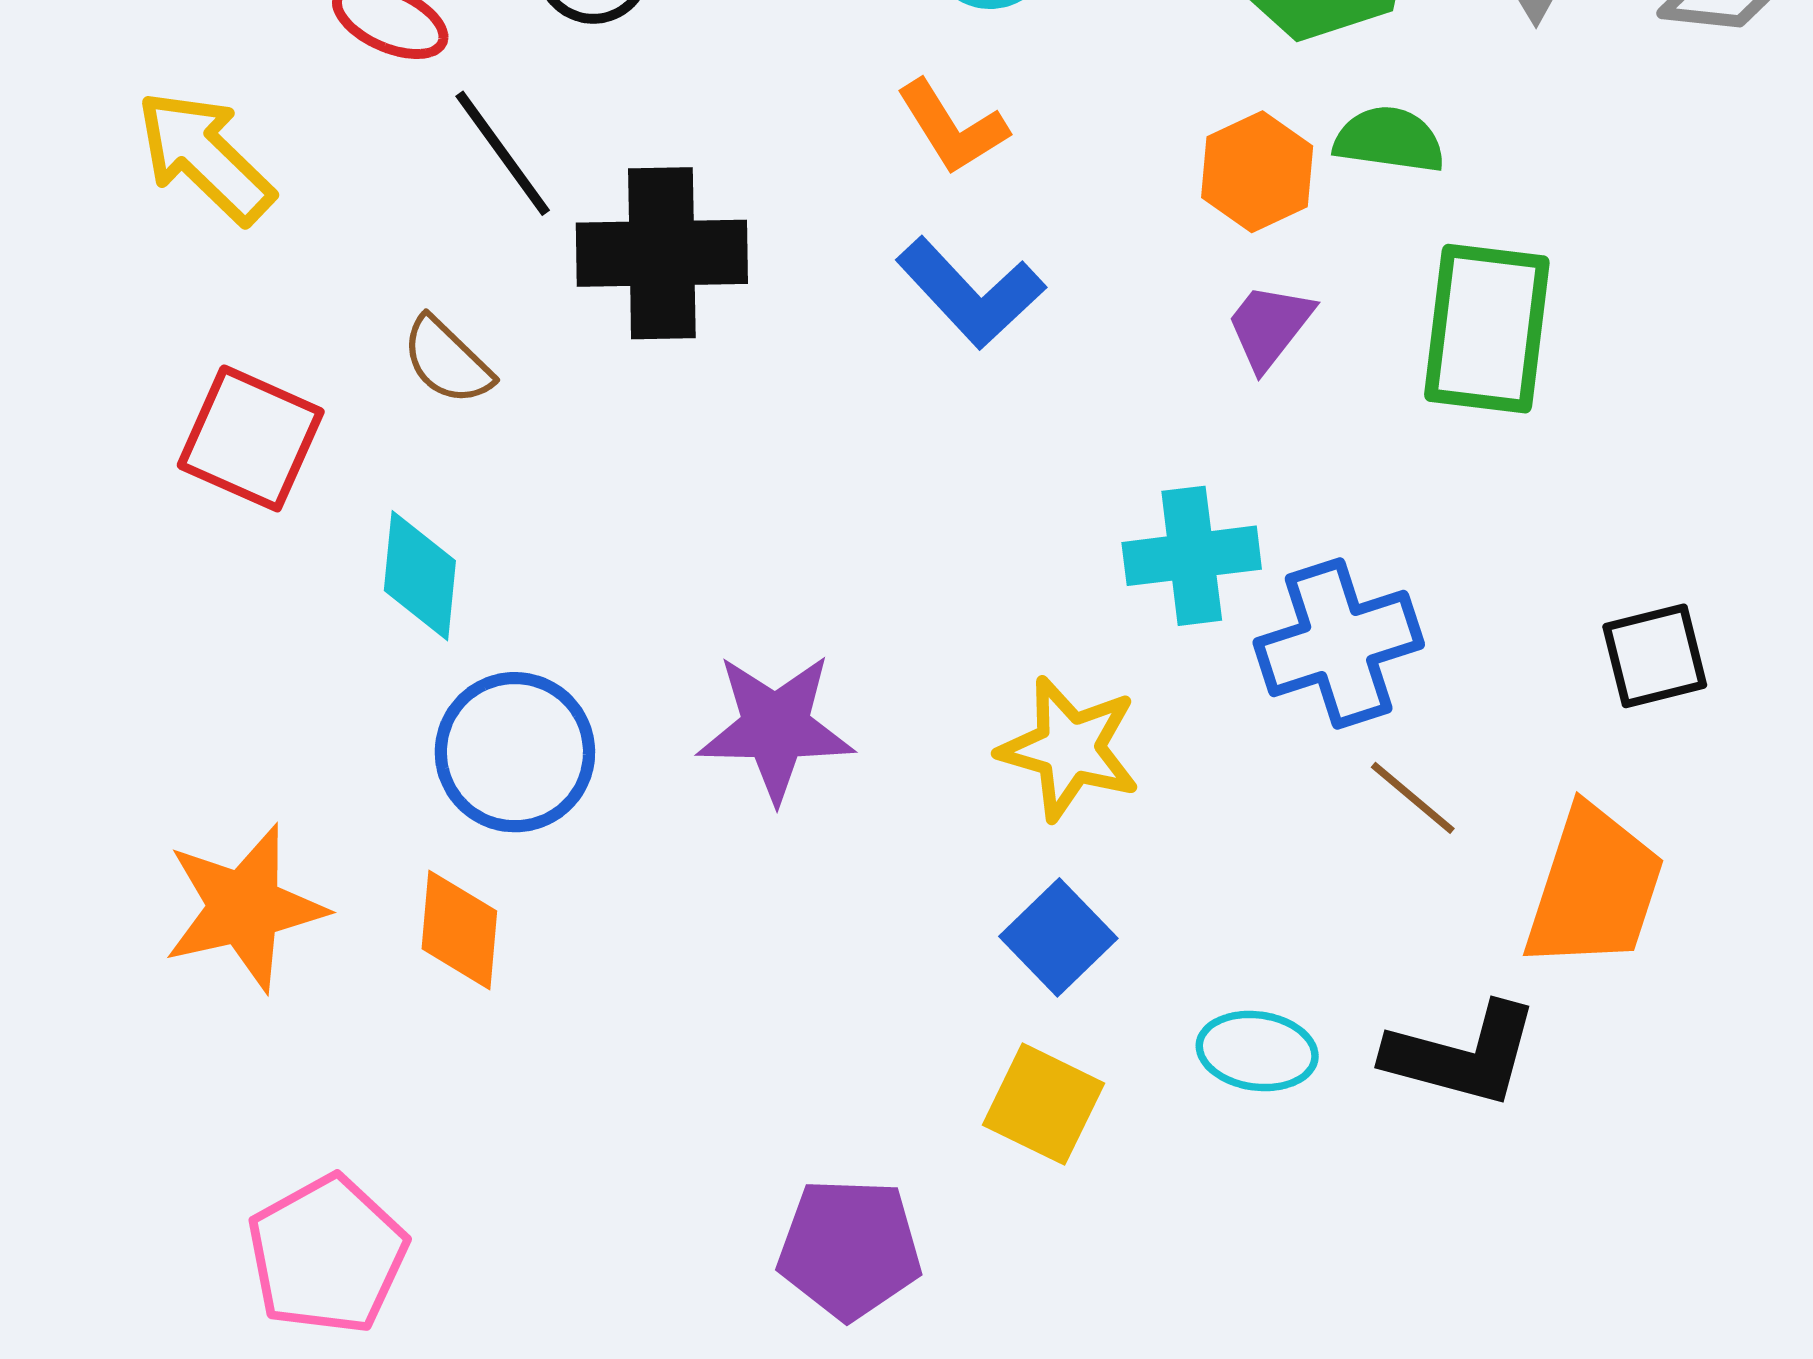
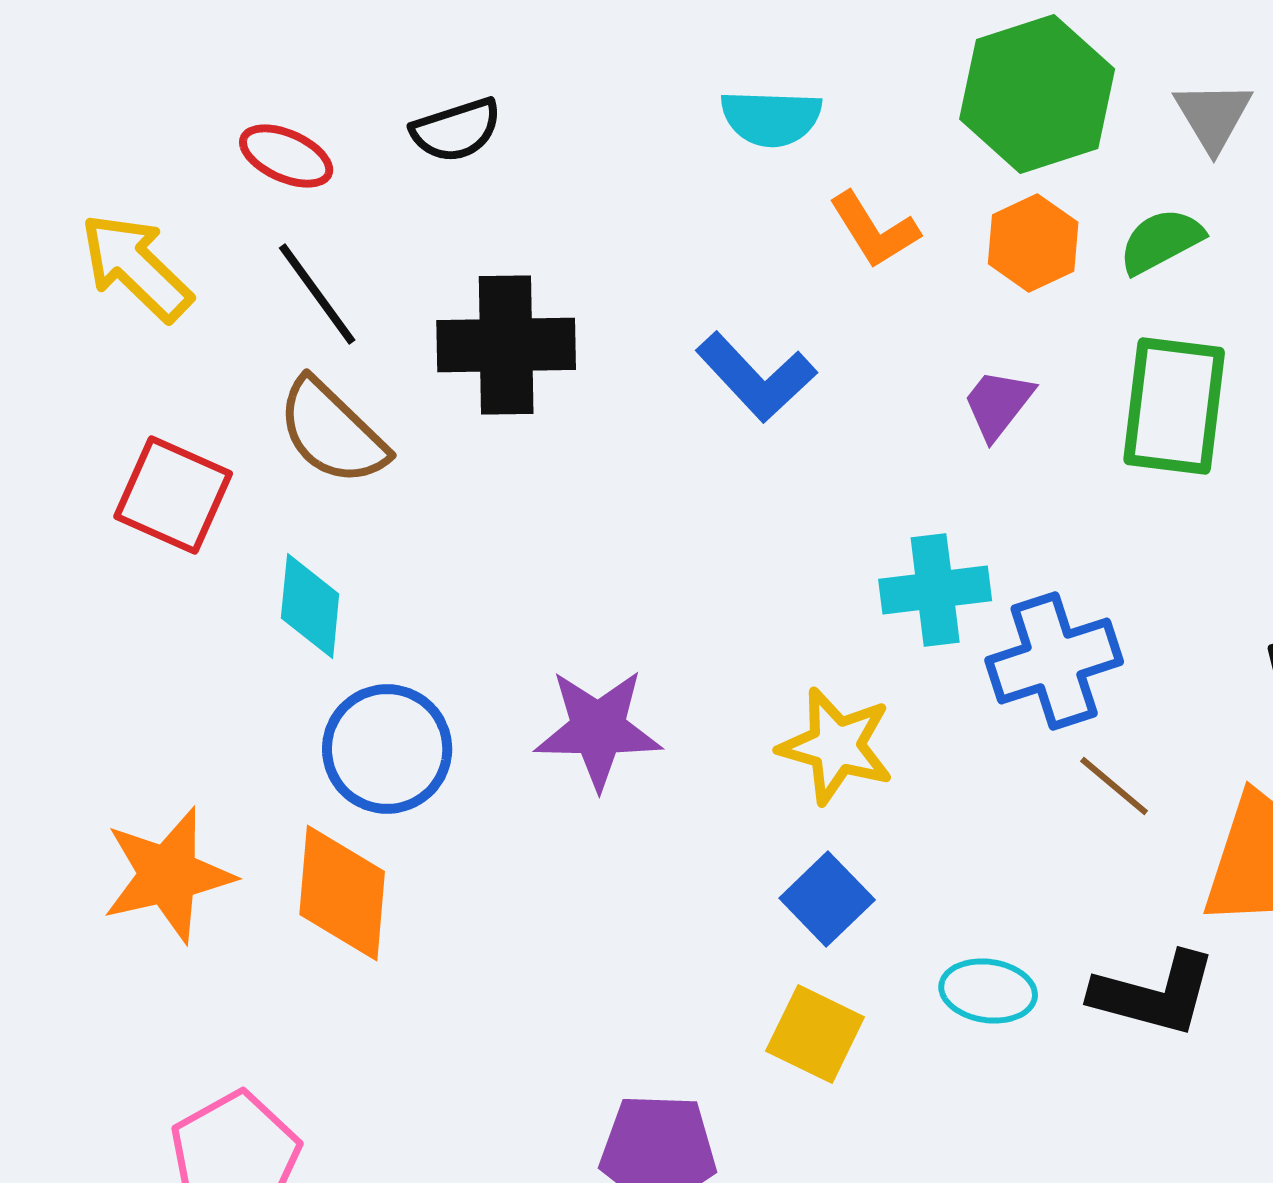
orange L-shape: (952, 127) -> (874, 230), moved
green semicircle: (1389, 140) -> (1161, 241), moved, turned -36
black line: (503, 153) -> (317, 294), moved
orange hexagon: (1257, 172) -> (1033, 243), moved
brown semicircle: (447, 361) -> (332, 432), size x1.5
orange diamond: (459, 930) -> (342, 893), size x1.4

